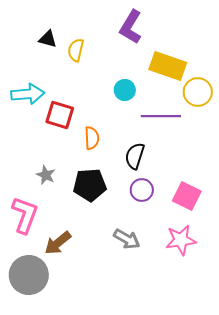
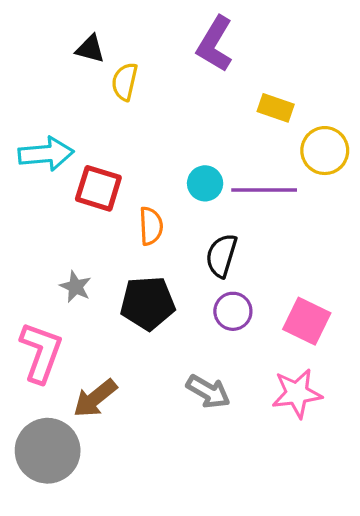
black triangle: (48, 39) -> (90, 49), moved
yellow rectangle: (168, 66) -> (276, 108), size x0.6
cyan circle: (125, 90) -> (205, 183), moved

